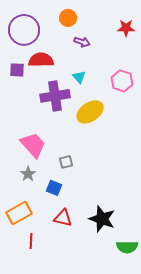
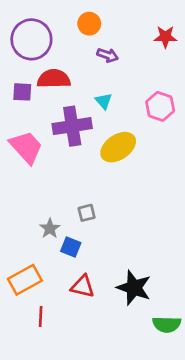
pink trapezoid: (33, 145) -> (26, 147), moved
gray star: (28, 174) -> (50, 229), moved

